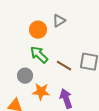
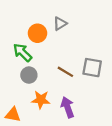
green arrow: (39, 55) -> (22, 53), moved
gray circle: (25, 76) -> (29, 75), moved

